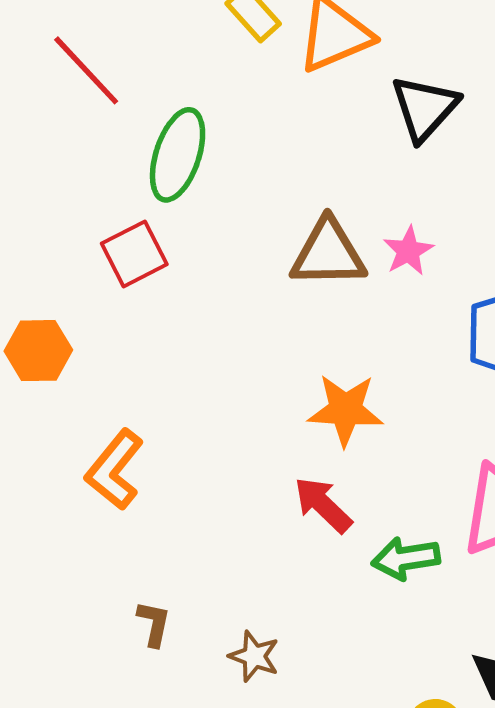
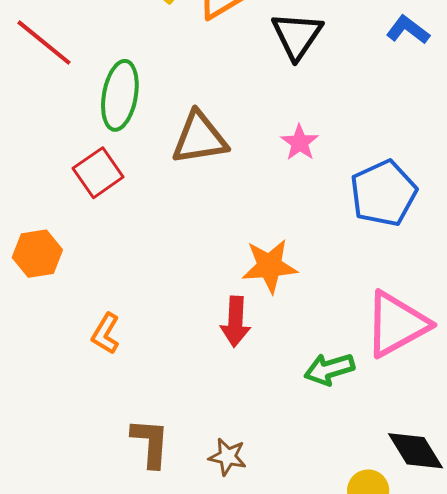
brown triangle: (328, 253) -> (200, 138), moved
orange L-shape: (114, 470) -> (106, 334), size x0.7
red arrow: (323, 505) -> (235, 322), moved, turned -123
brown L-shape: (154, 624) -> (150, 443), size x1.5

